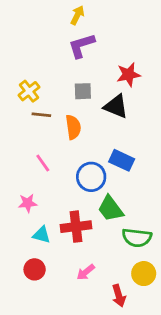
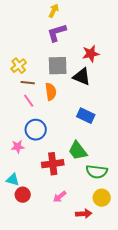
gray square: (83, 91) -> (58, 66), size x1.5
pink line: (43, 163) -> (29, 101), moved
blue circle: (91, 177) -> (36, 130), moved
cyan triangle: (41, 235) -> (13, 180), moved
red arrow: (119, 296) -> (84, 214), turned -77

